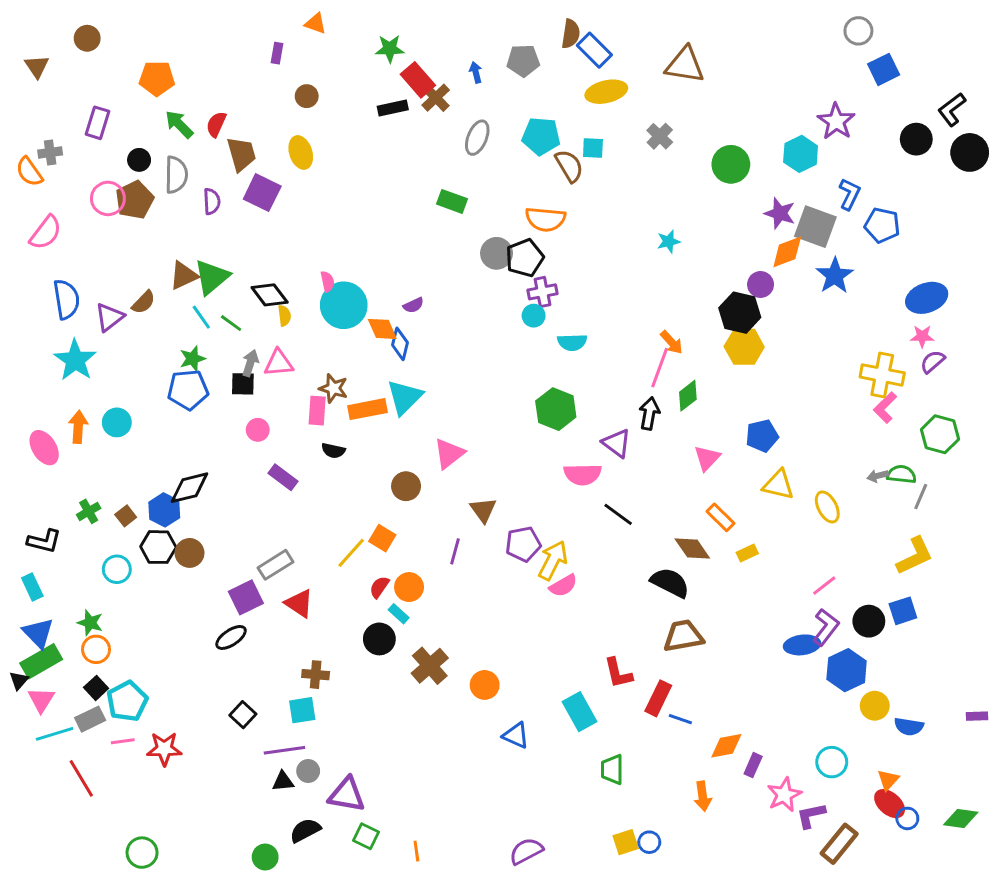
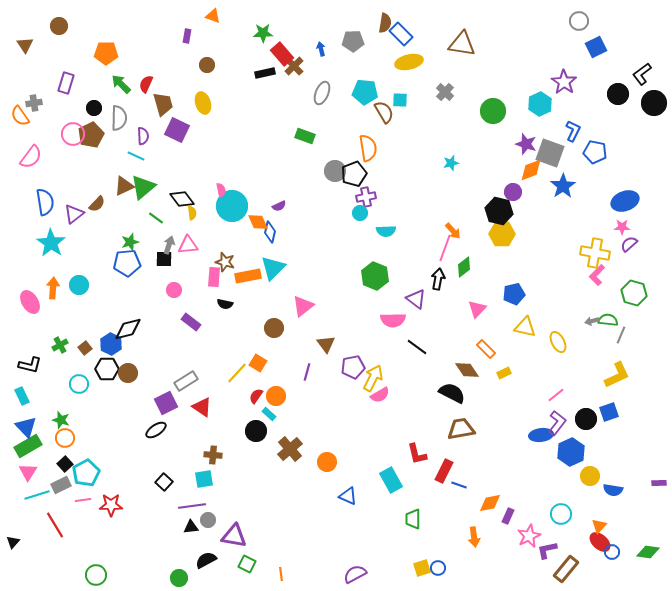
orange semicircle: (545, 219) -> (368, 148), turned -104
cyan line: (201, 317) -> (136, 156), moved, turned -30
black triangle: (19, 681) -> (13, 542), moved

